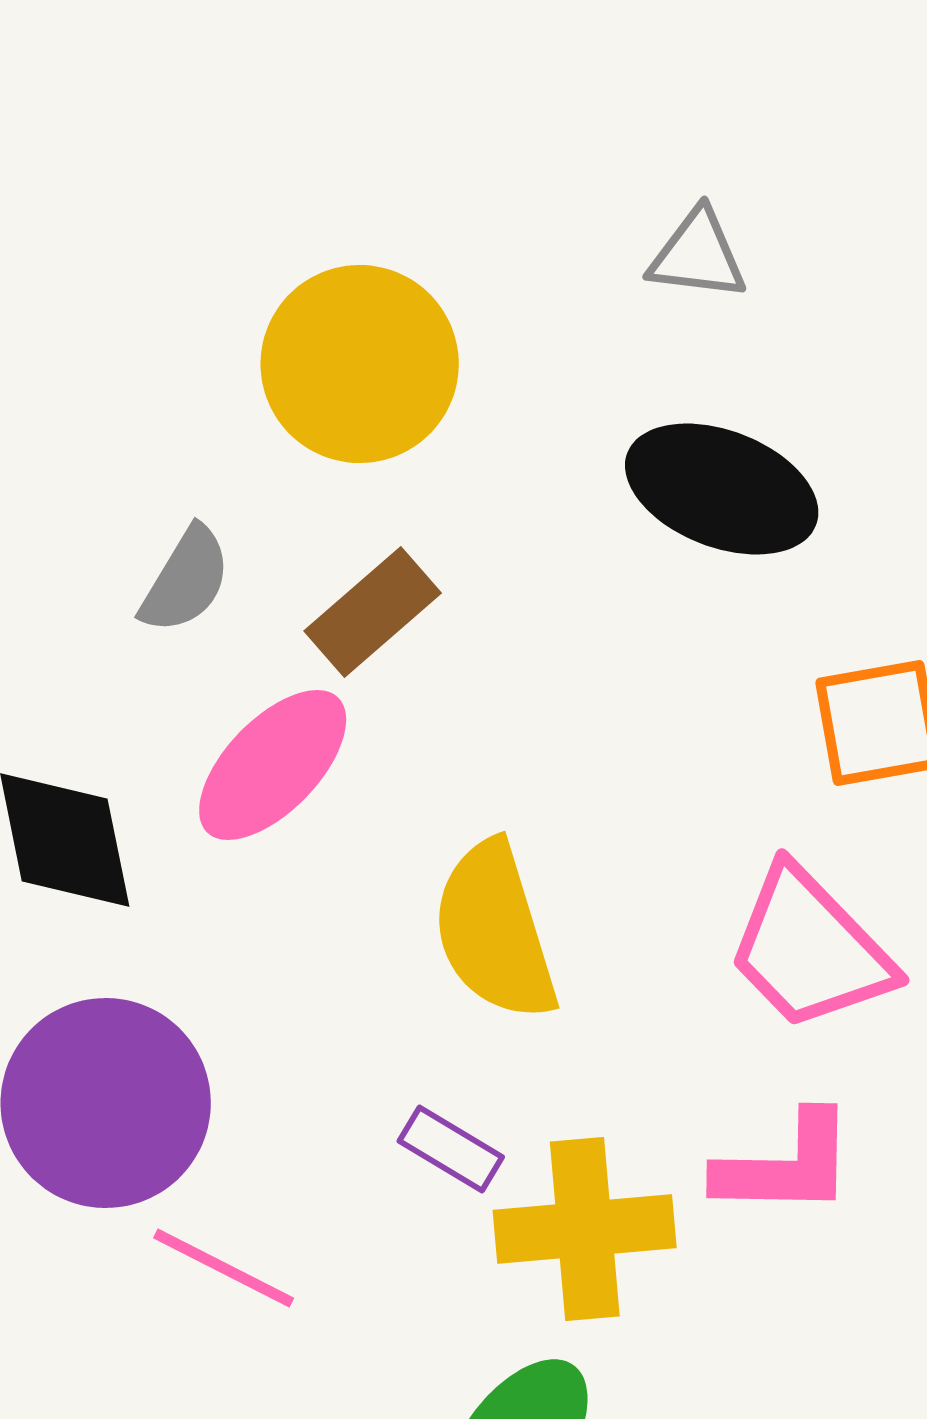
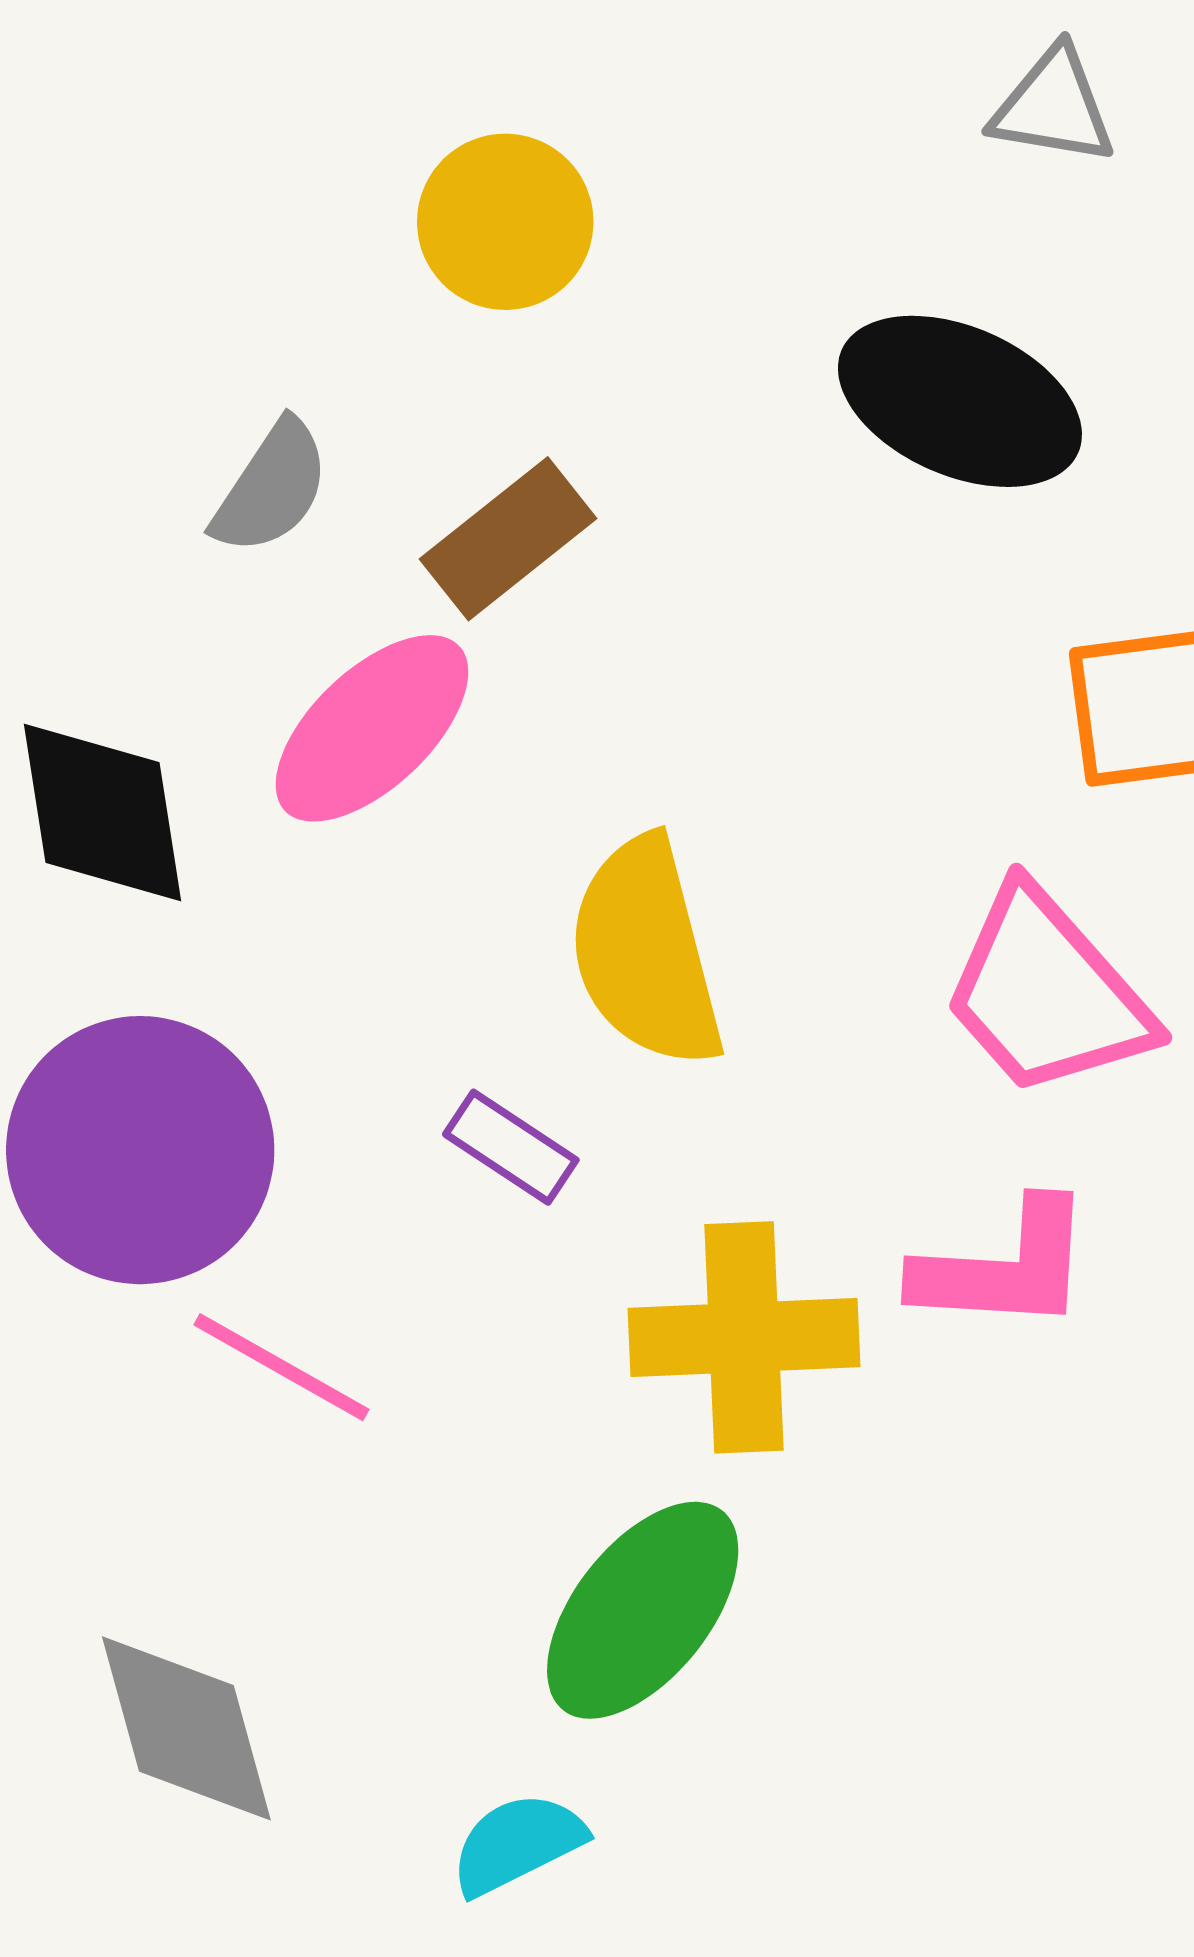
gray triangle: (698, 255) -> (1053, 106), moved
yellow circle: (360, 364) -> (505, 222), size x0.7
purple rectangle: (451, 1149) -> (511, 1147), moved

